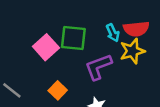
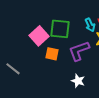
orange square: (58, 90) -> (52, 54), moved, turned -32

